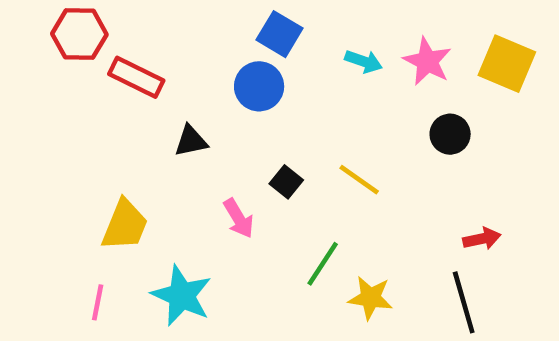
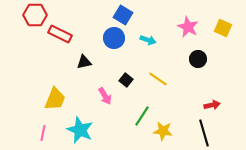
cyan arrow: (364, 61) -> (148, 40), moved
yellow square: (507, 64) -> (223, 28), size x0.7

